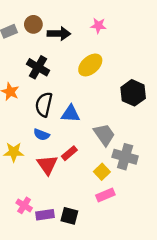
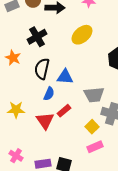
black cross: (38, 67) -> (37, 37), turned 30
blue semicircle: (42, 135) -> (49, 94), moved, turned -88
gray trapezoid: (104, 135) -> (94, 95), turned 120
pink cross: (24, 205) -> (16, 156), moved

